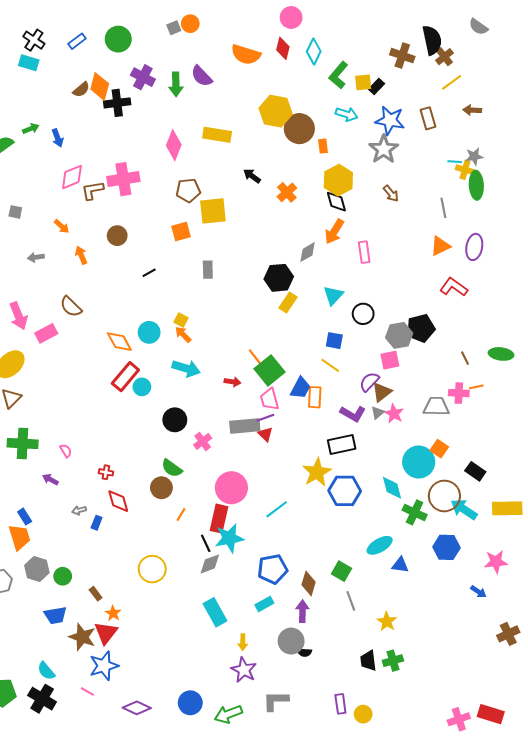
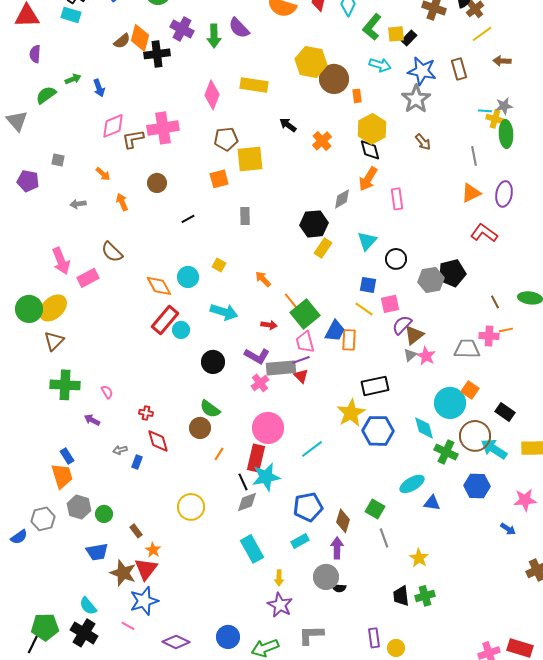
orange arrow: (183, 334) -> (263, 279), moved
pink square: (390, 360) -> (390, 304), moved
purple L-shape: (353, 414) -> (257, 356), moved
pink cross: (203, 441) -> (260, 383), moved

